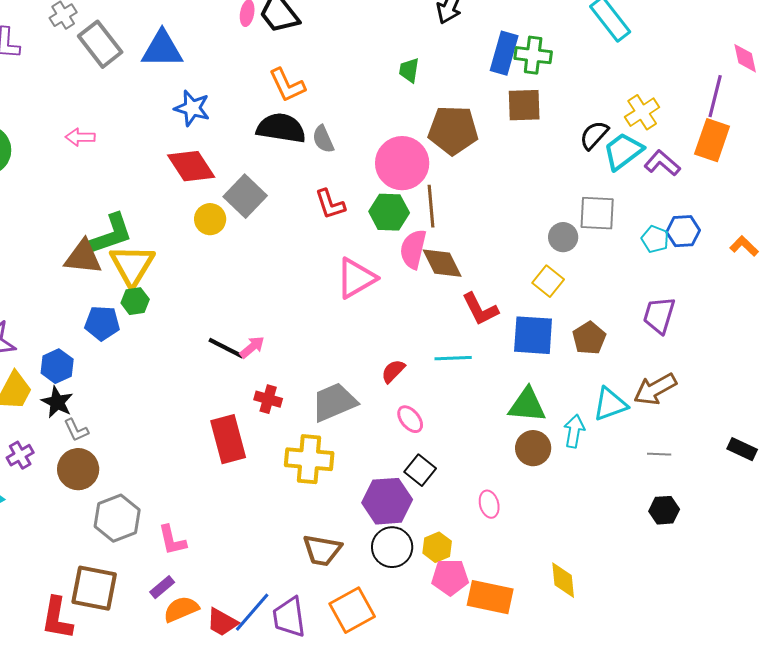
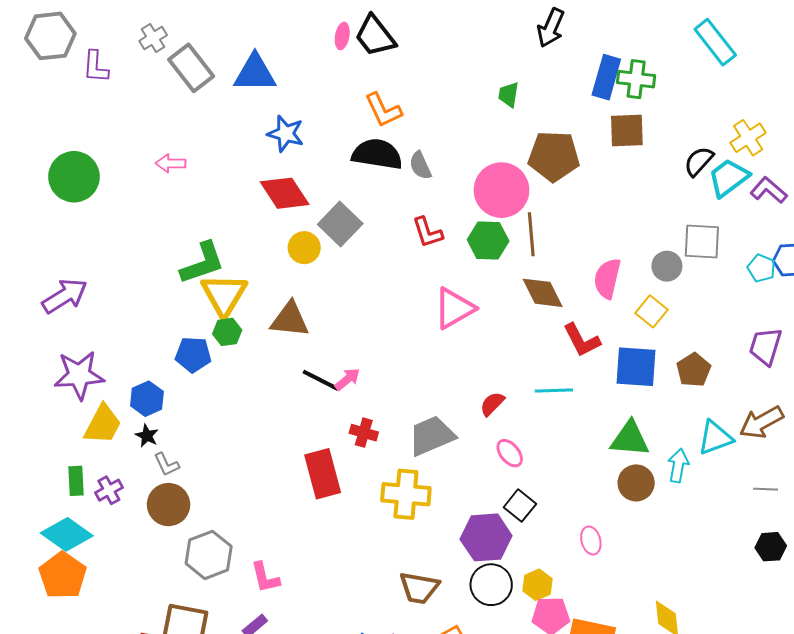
pink semicircle: (413, 249) -> (607, 278), moved
brown triangle: (83, 257) -> (290, 320), moved
black star: (57, 402) -> (147, 436), size x0.7

